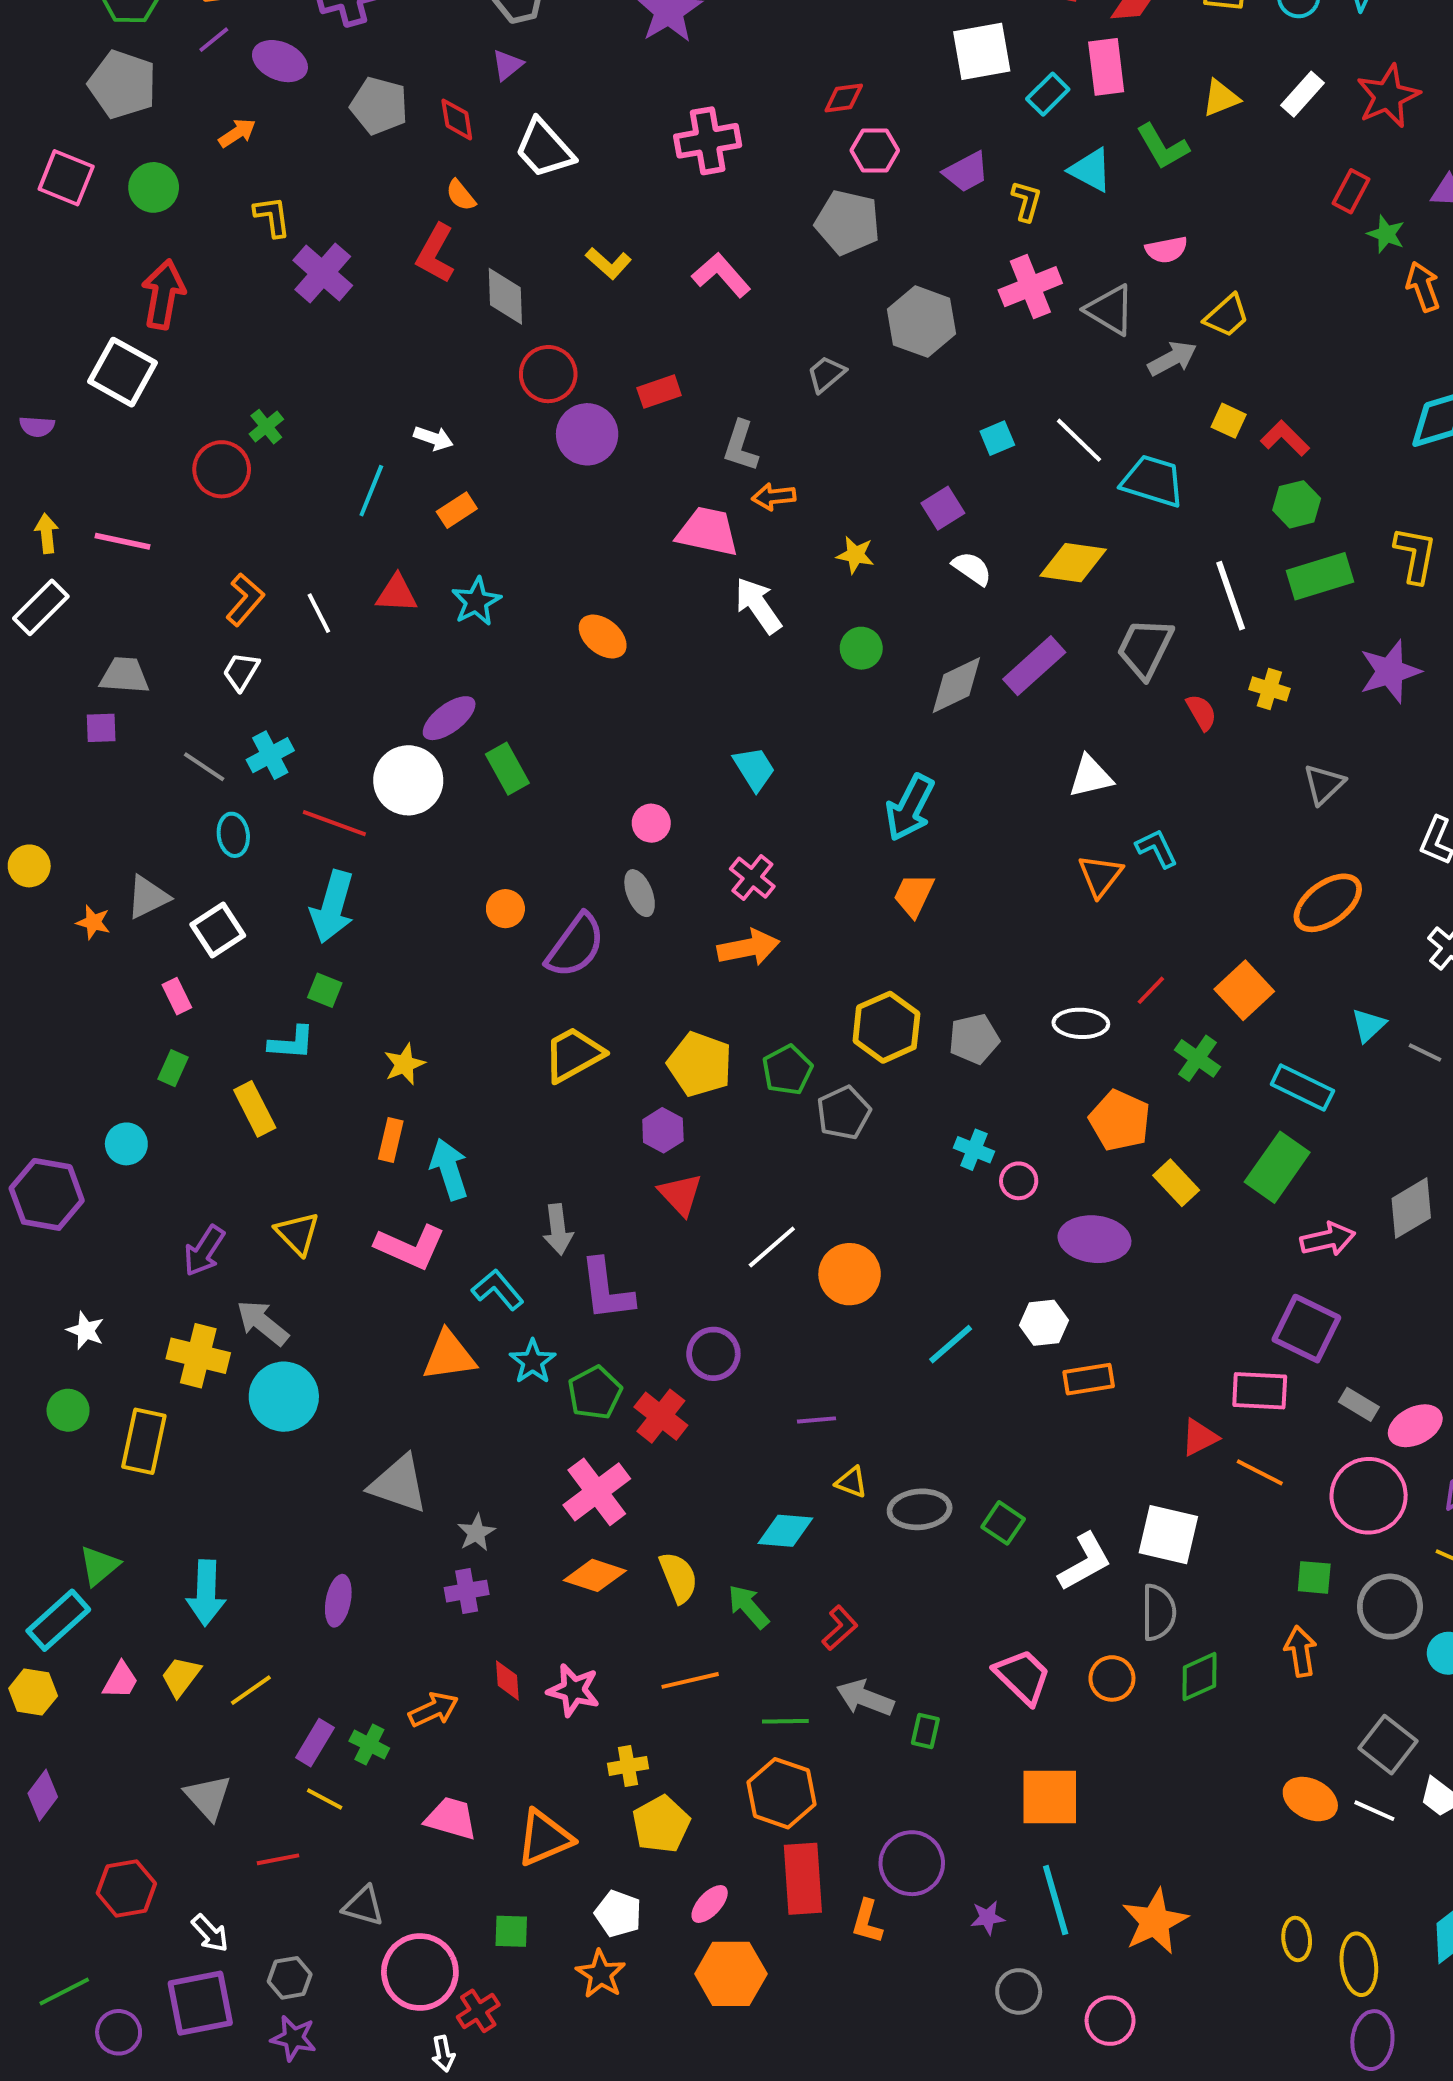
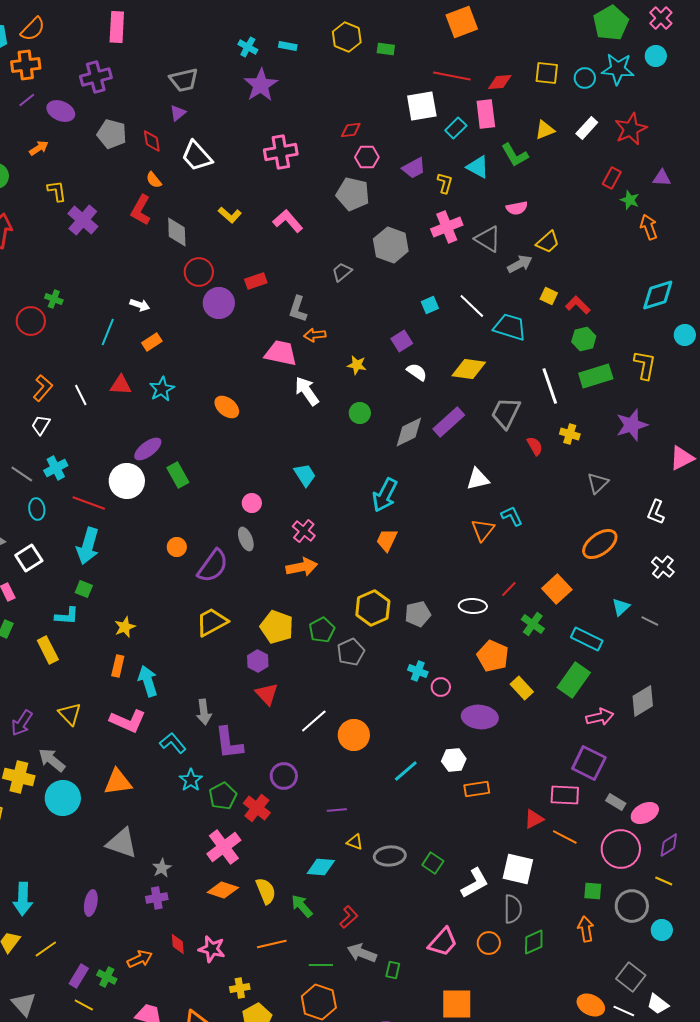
green cross: (266, 427) -> (54, 299), turned -30
orange triangle: (449, 1356) -> (118, 782), moved
pink trapezoid: (1023, 1677) -> (443, 942), turned 88

